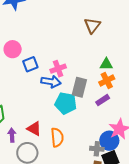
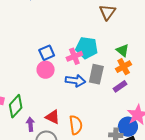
pink circle: (13, 49) -> (46, 70), moved
green triangle: (106, 64) -> (123, 50), turned 40
blue arrow: (51, 82) -> (75, 81), moved
cyan pentagon: (66, 103) -> (87, 48), moved

